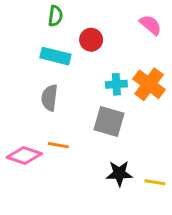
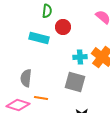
green semicircle: (55, 16) -> (47, 11), moved
gray semicircle: (49, 98) -> (26, 78), moved

